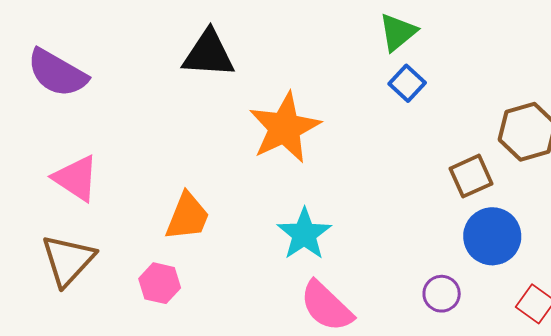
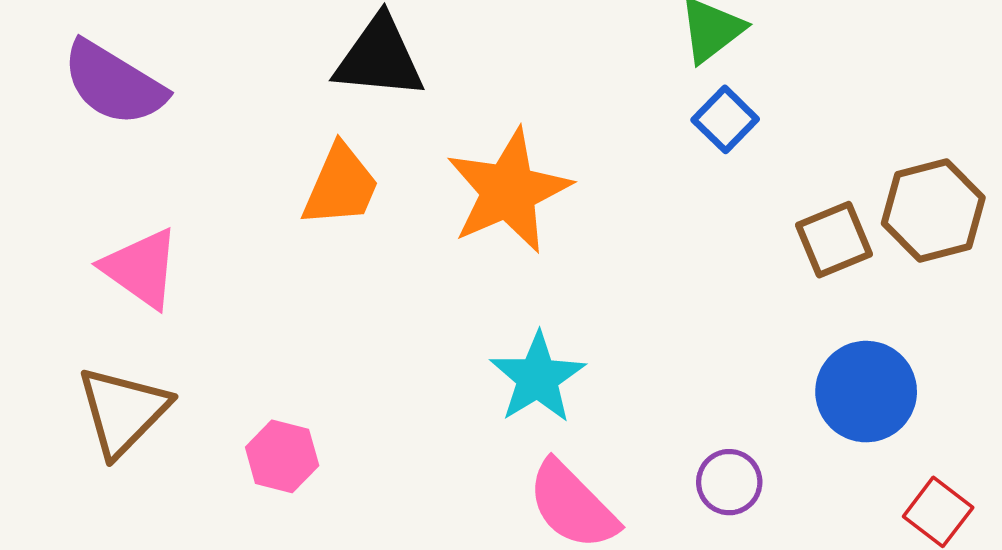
brown square: (471, 176) -> (834, 240), moved
orange trapezoid: (187, 217) -> (341, 186), moved
purple circle: (442, 294) -> (729, 482), moved

